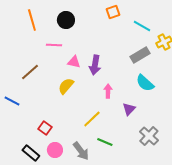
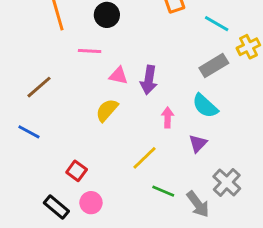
brown line: (30, 72) -> (39, 87), moved
cyan semicircle: (145, 83) -> (205, 106), moved
gray arrow: (81, 151) -> (198, 204), moved

